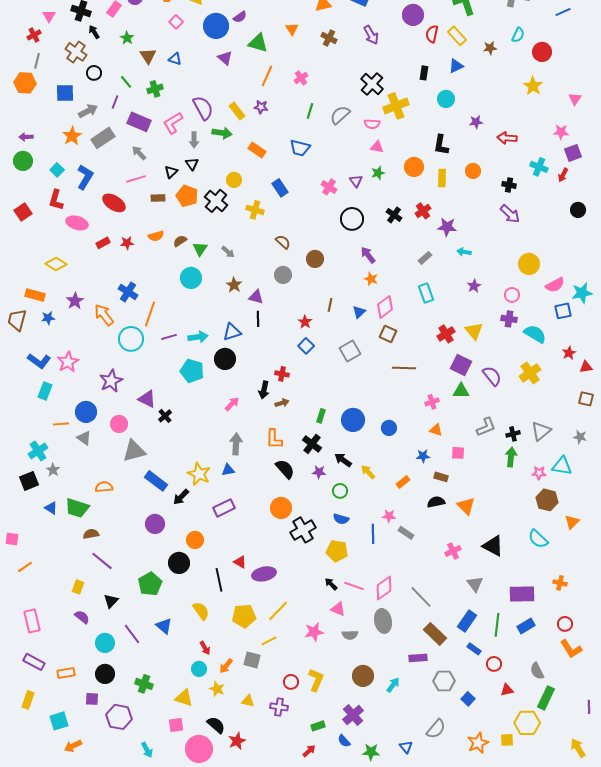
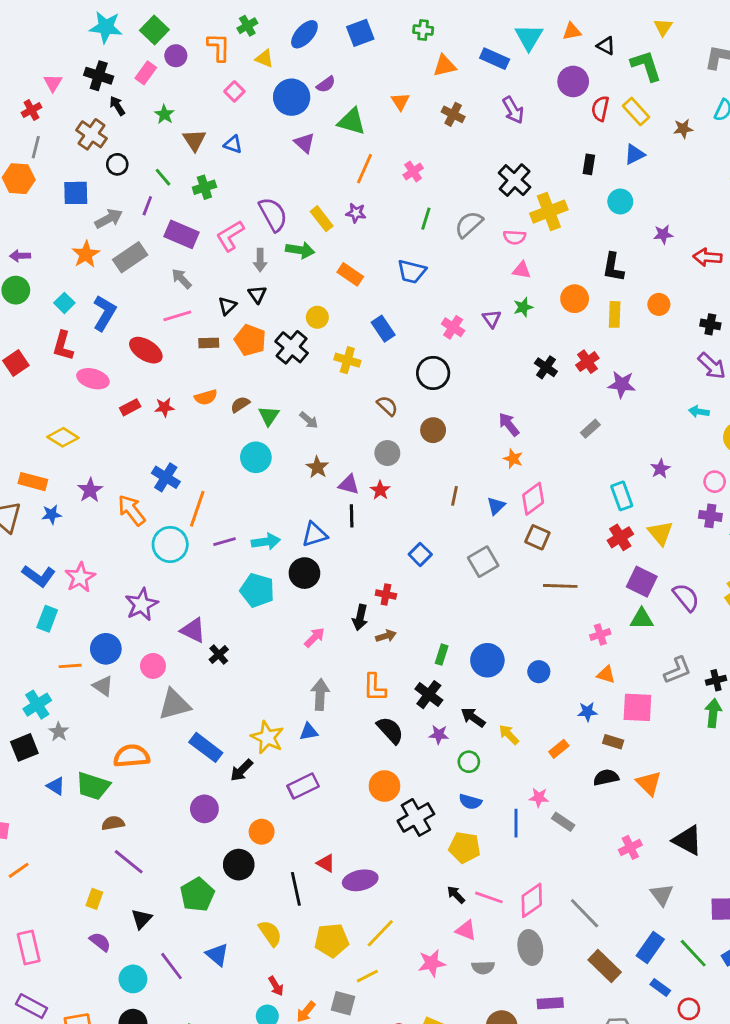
black circle: (352, 219) -> (433, 373), moved
cyan arrow: (464, 252) -> (699, 412), moved
cyan rectangle: (426, 293) -> (622, 496), moved
red star: (305, 322) -> (380, 490), moved
pink square: (458, 453) -> (637, 707), size x1.6
orange semicircle: (104, 487) -> (132, 756), size x1.4
green line: (497, 625) -> (693, 953), turned -50
purple rectangle: (418, 658) -> (550, 1003), moved

